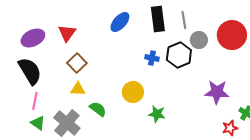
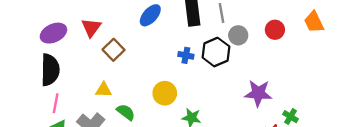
red circle: (232, 35) -> (275, 30), size x0.6
brown square: (77, 63) -> (114, 50), moved
black semicircle: (30, 71) -> (50, 70), turned 32

